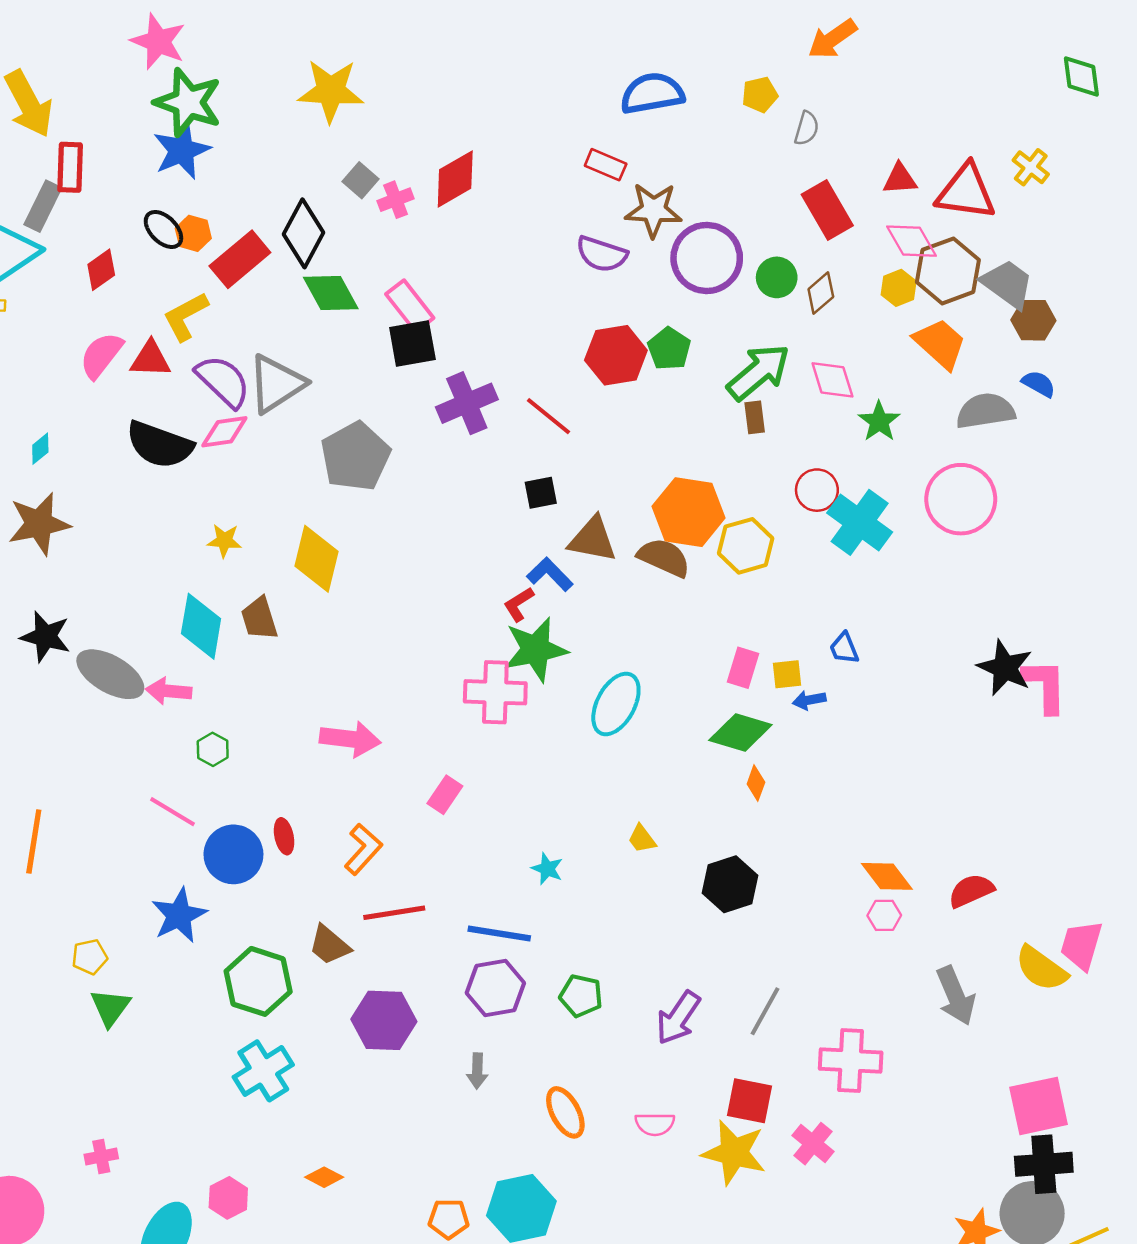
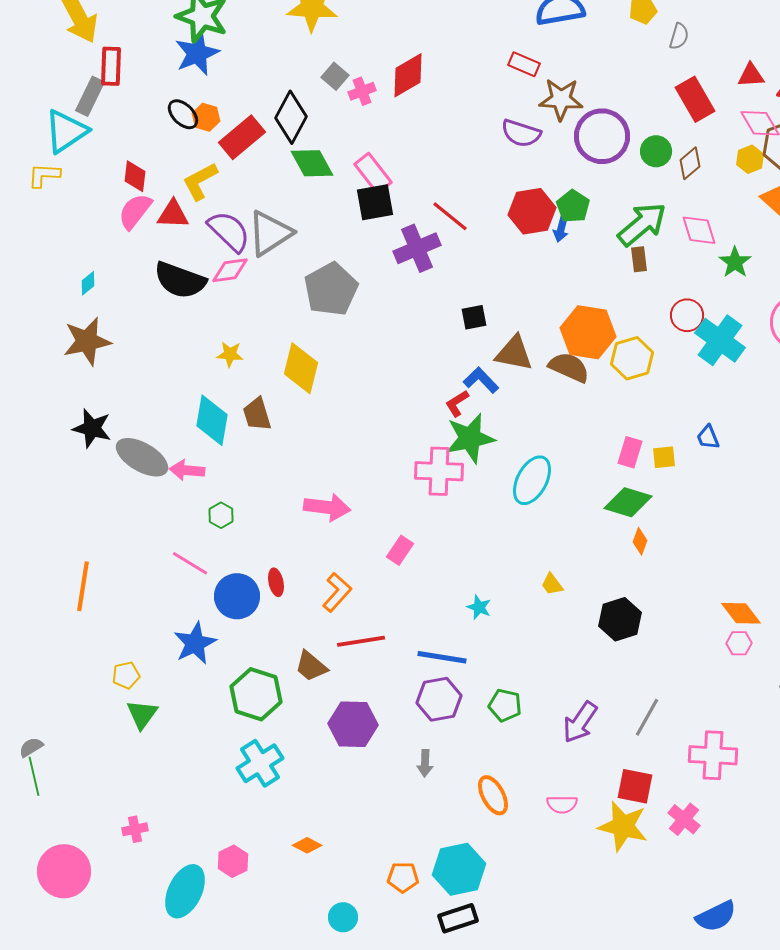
red diamond: (101, 270) -> (135, 176), moved, turned -48
red line: (549, 416) -> (450, 216), moved
blue arrow: (809, 700) -> (561, 229), moved, turned -65

